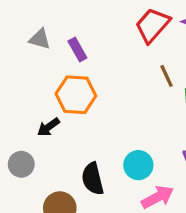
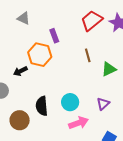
purple rectangle: (77, 49) -> (54, 36), moved
brown line: (166, 76) -> (88, 55), moved

